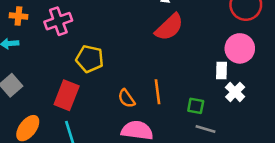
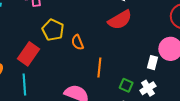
white cross: (235, 92) -> (148, 88), moved
orange semicircle: (126, 98) -> (78, 42), moved

